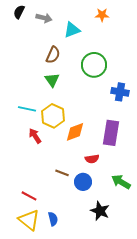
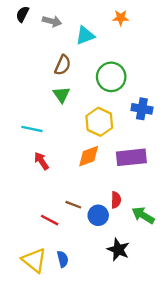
yellow hexagon: (53, 116) -> (99, 122), moved
purple rectangle: (111, 133) -> (131, 157), turned 75
red semicircle: (92, 159) -> (116, 200), moved, turned -80
red line: (29, 196) -> (50, 220), moved

